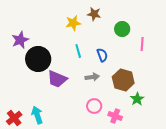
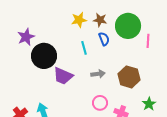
brown star: (94, 14) -> (100, 20), moved
green circle: (122, 29) -> (128, 26), size x1.6
blue semicircle: (102, 55) -> (104, 39), moved
green star: (137, 99) -> (149, 104), moved

